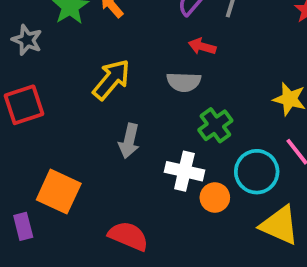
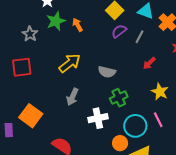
red arrow: (202, 46) -> (149, 63), moved, turned -72
white cross: (184, 171) -> (98, 118), turned -36
orange circle: (215, 197) -> (120, 143), moved

